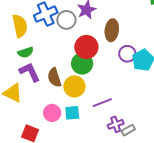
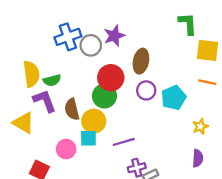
yellow semicircle: (20, 26) -> (31, 74), moved
green semicircle: (26, 52) -> (52, 80), moved
purple circle: (127, 54) -> (146, 90), moved
cyan square: (72, 113) -> (88, 138), moved

